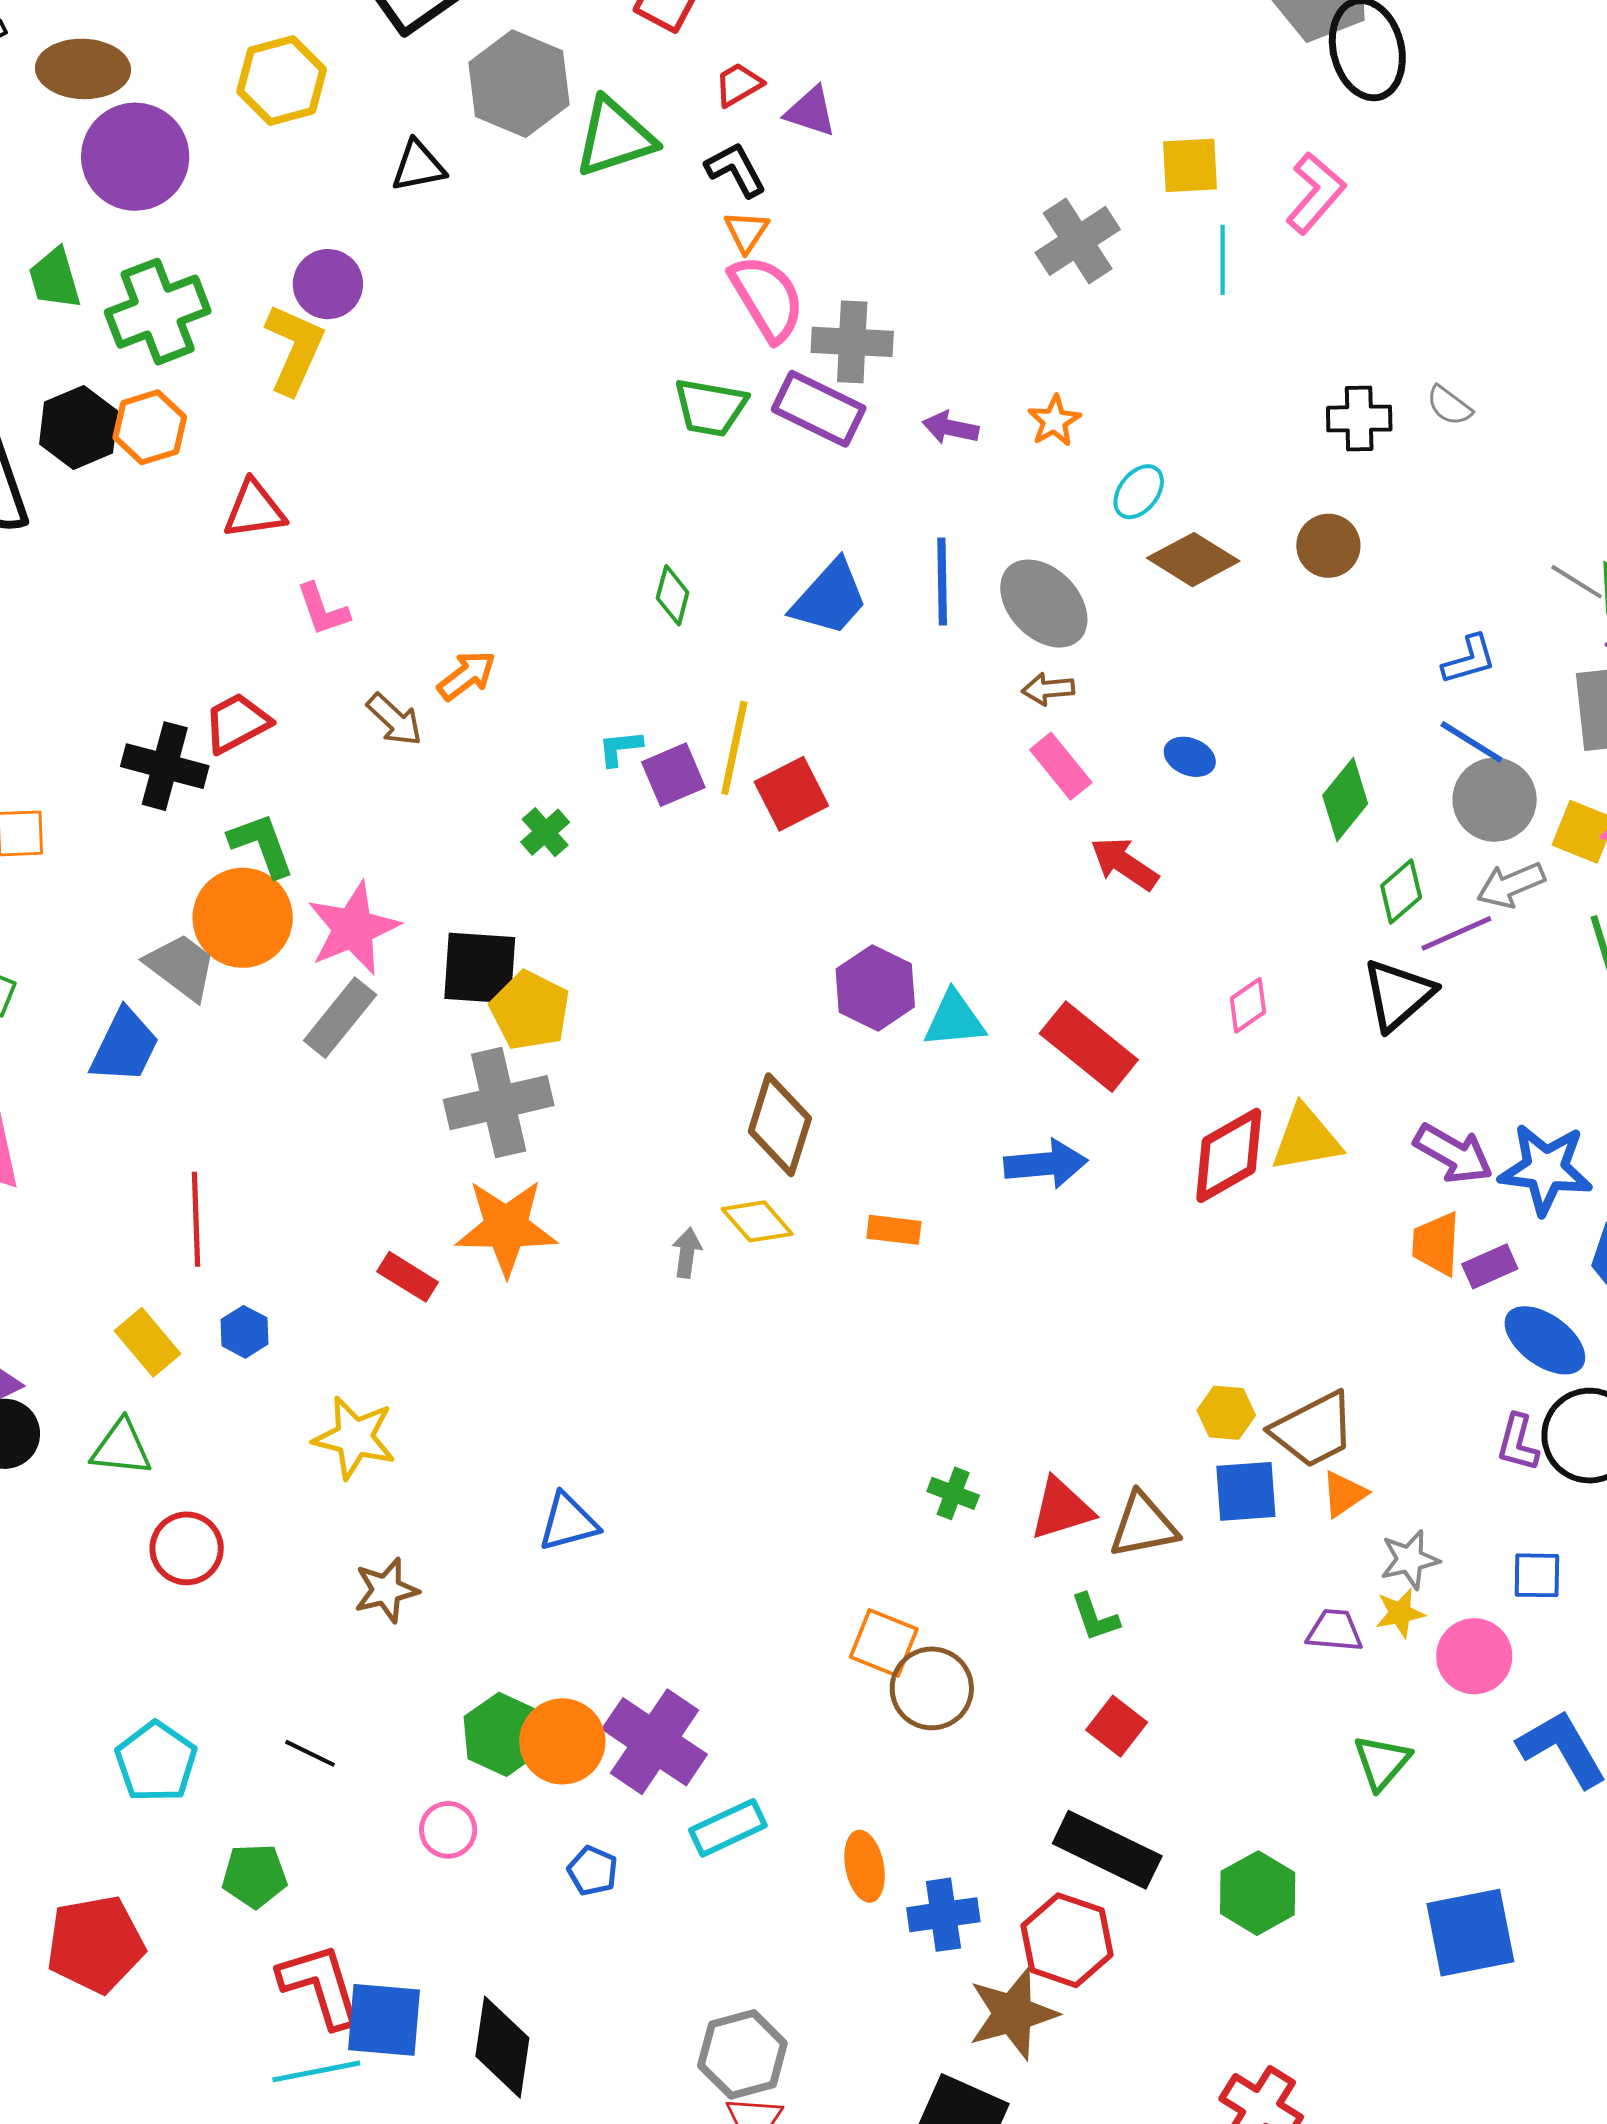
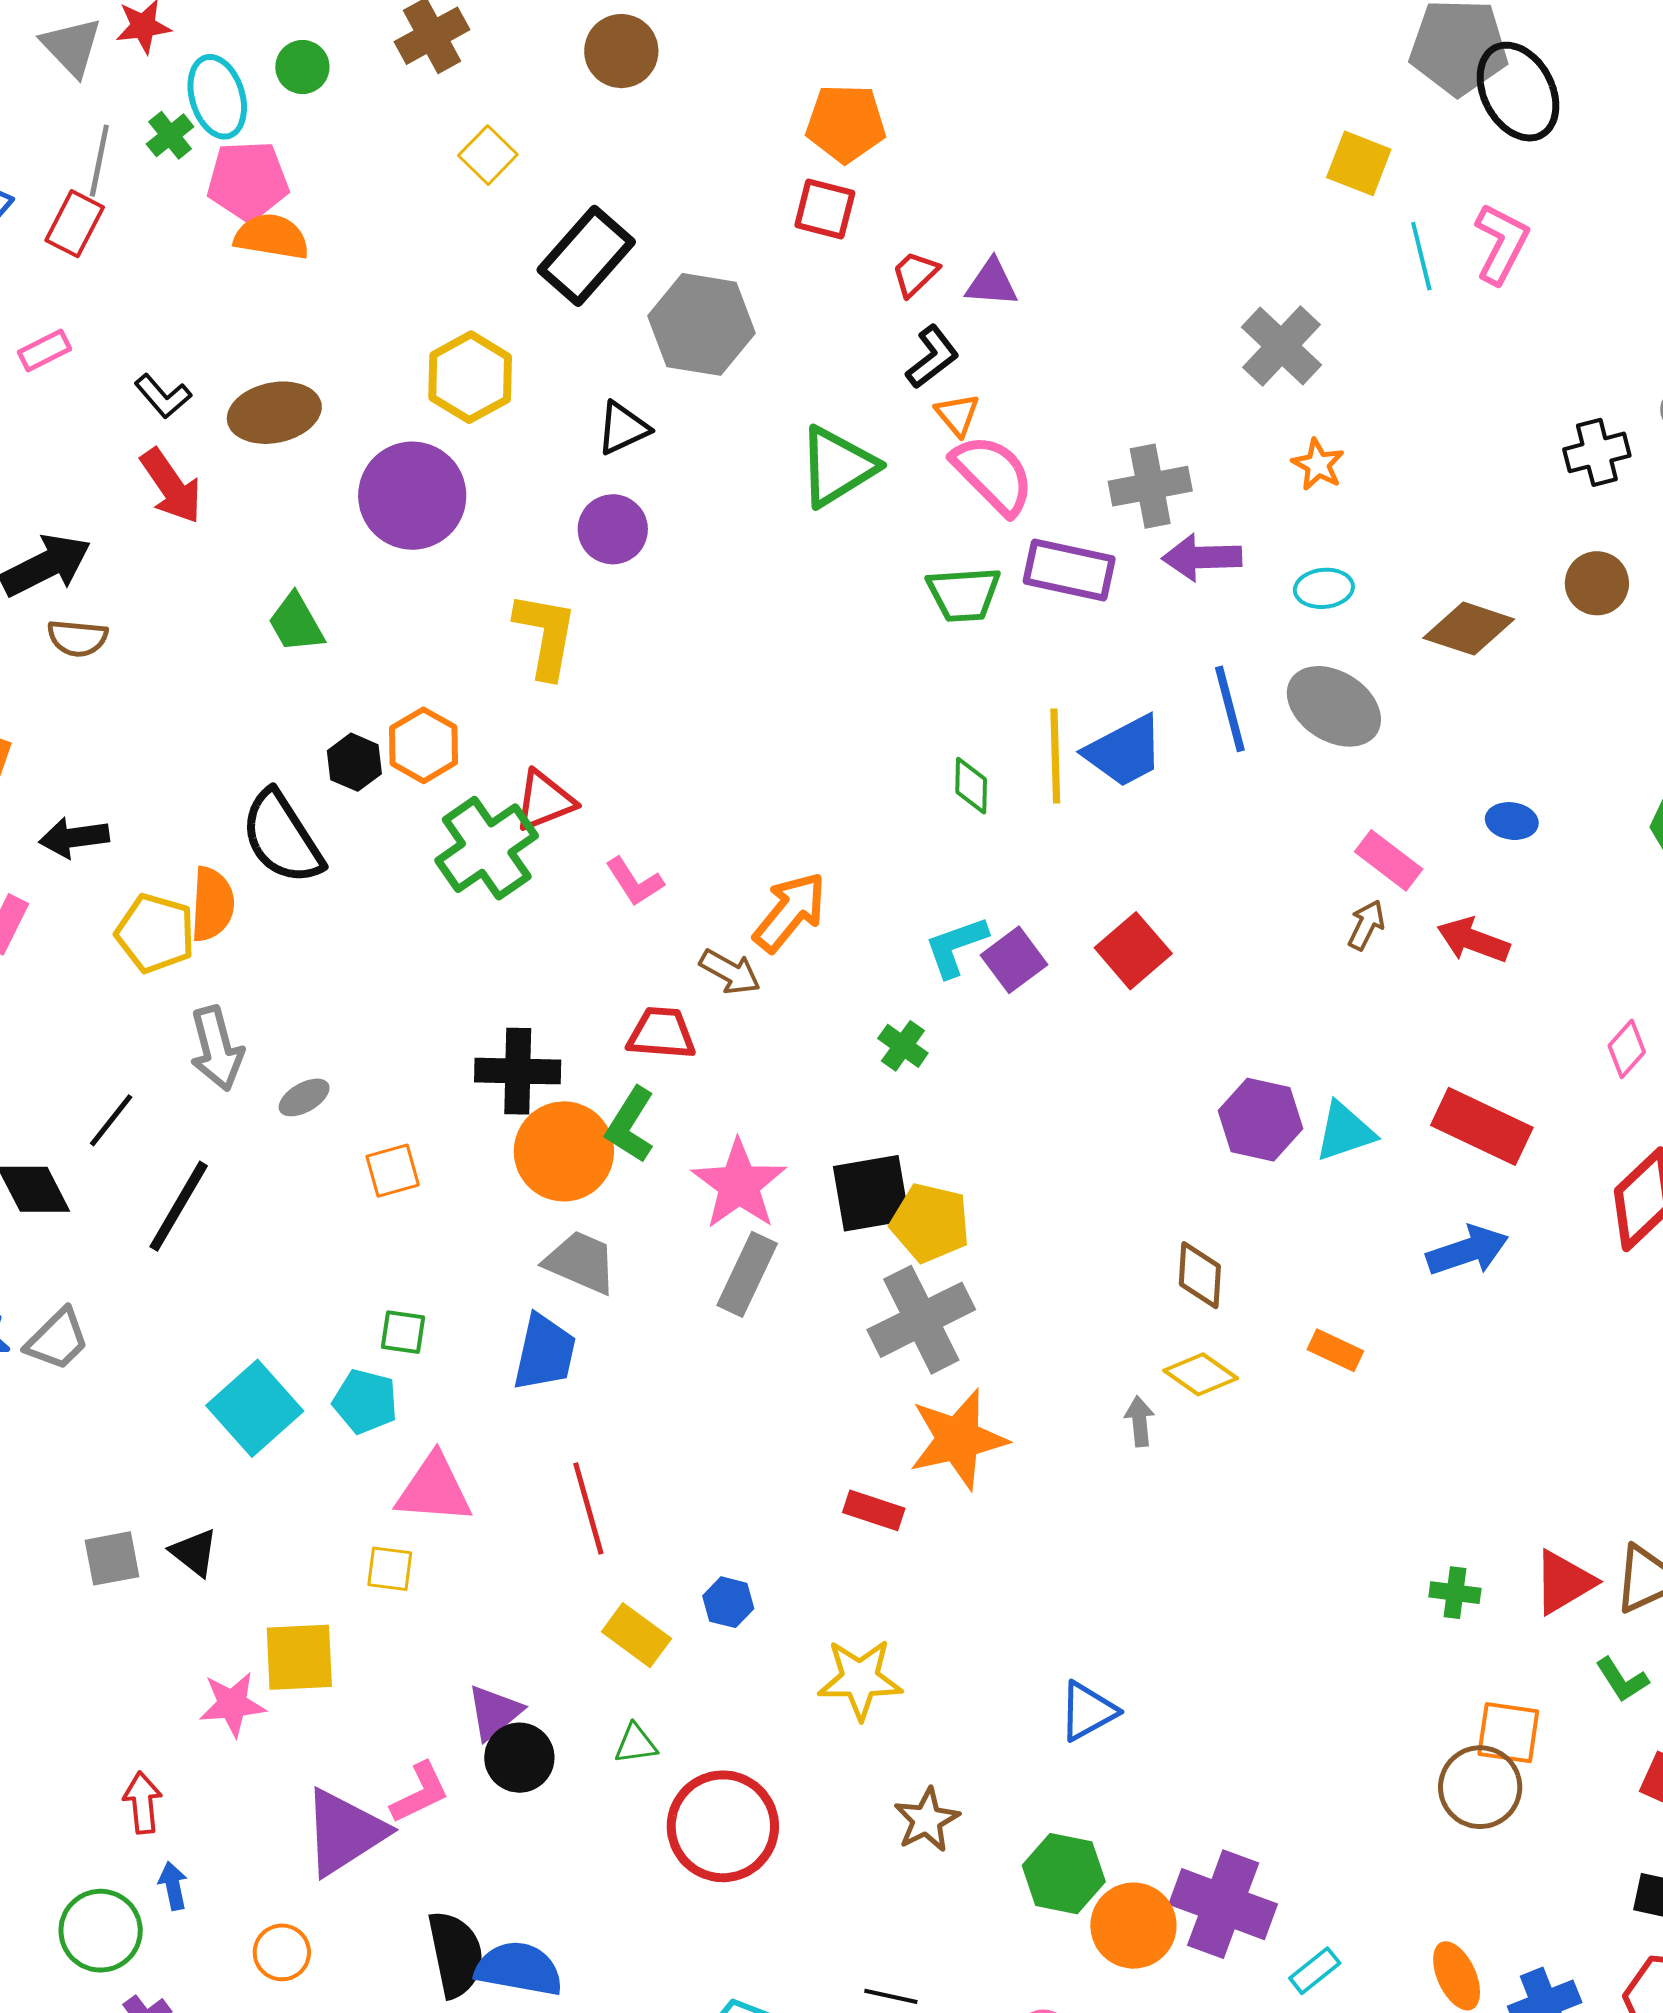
green triangle: (615, 137) -> (837, 467), moved
purple circle: (135, 157) -> (412, 496), moved
yellow square: (1190, 165) -> (1359, 163), moved, turned 38
black L-shape: (736, 170) -> (932, 357), turned 94
cyan line: (1223, 260) -> (1421, 256), moved
purple circle: (328, 284) -> (613, 529), moved
green cross: (158, 312) -> (487, 848), moved
gray cross: (852, 342) -> (1150, 486), moved
orange star: (1054, 421) -> (1318, 465), moved
black hexagon: (79, 427) -> (354, 762), size x0.7
purple arrow: (951, 428) -> (1202, 557), size x1.4
cyan ellipse: (1139, 492) -> (1324, 588), moved, turned 60
blue trapezoid: (830, 598) -> (1124, 751), turned 34
orange arrow: (467, 675) -> (790, 912), size x1.4
brown arrow: (1048, 689) -> (1366, 925), moved, turned 135
red trapezoid: (237, 723) -> (661, 1033), moved, turned 46
cyan L-shape: (620, 748) -> (956, 946), size x1.5
yellow line: (734, 748) -> (1055, 756), moved
green L-shape: (262, 845) -> (630, 1125), turned -114
orange circle: (243, 918) -> (564, 1151), moved
brown diamond: (780, 1125) -> (1200, 1275), size x0.7
red line: (196, 1219) -> (588, 1508), moved
orange rectangle: (894, 1230) -> (1335, 1350), turned 32
green triangle: (121, 1448) -> (636, 1744), size x0.7
red circle: (187, 1548) -> (723, 1826), size x1.5
orange square: (884, 1643) -> (1508, 1733), moved
green hexagon: (503, 1734) -> (1064, 1874), moved
cyan rectangle: (728, 1828) -> (1315, 1971), size x0.7

